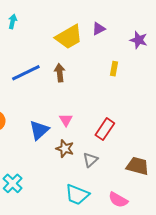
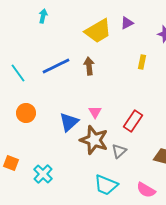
brown star: (65, 149) -> (94, 140), size x1.6

